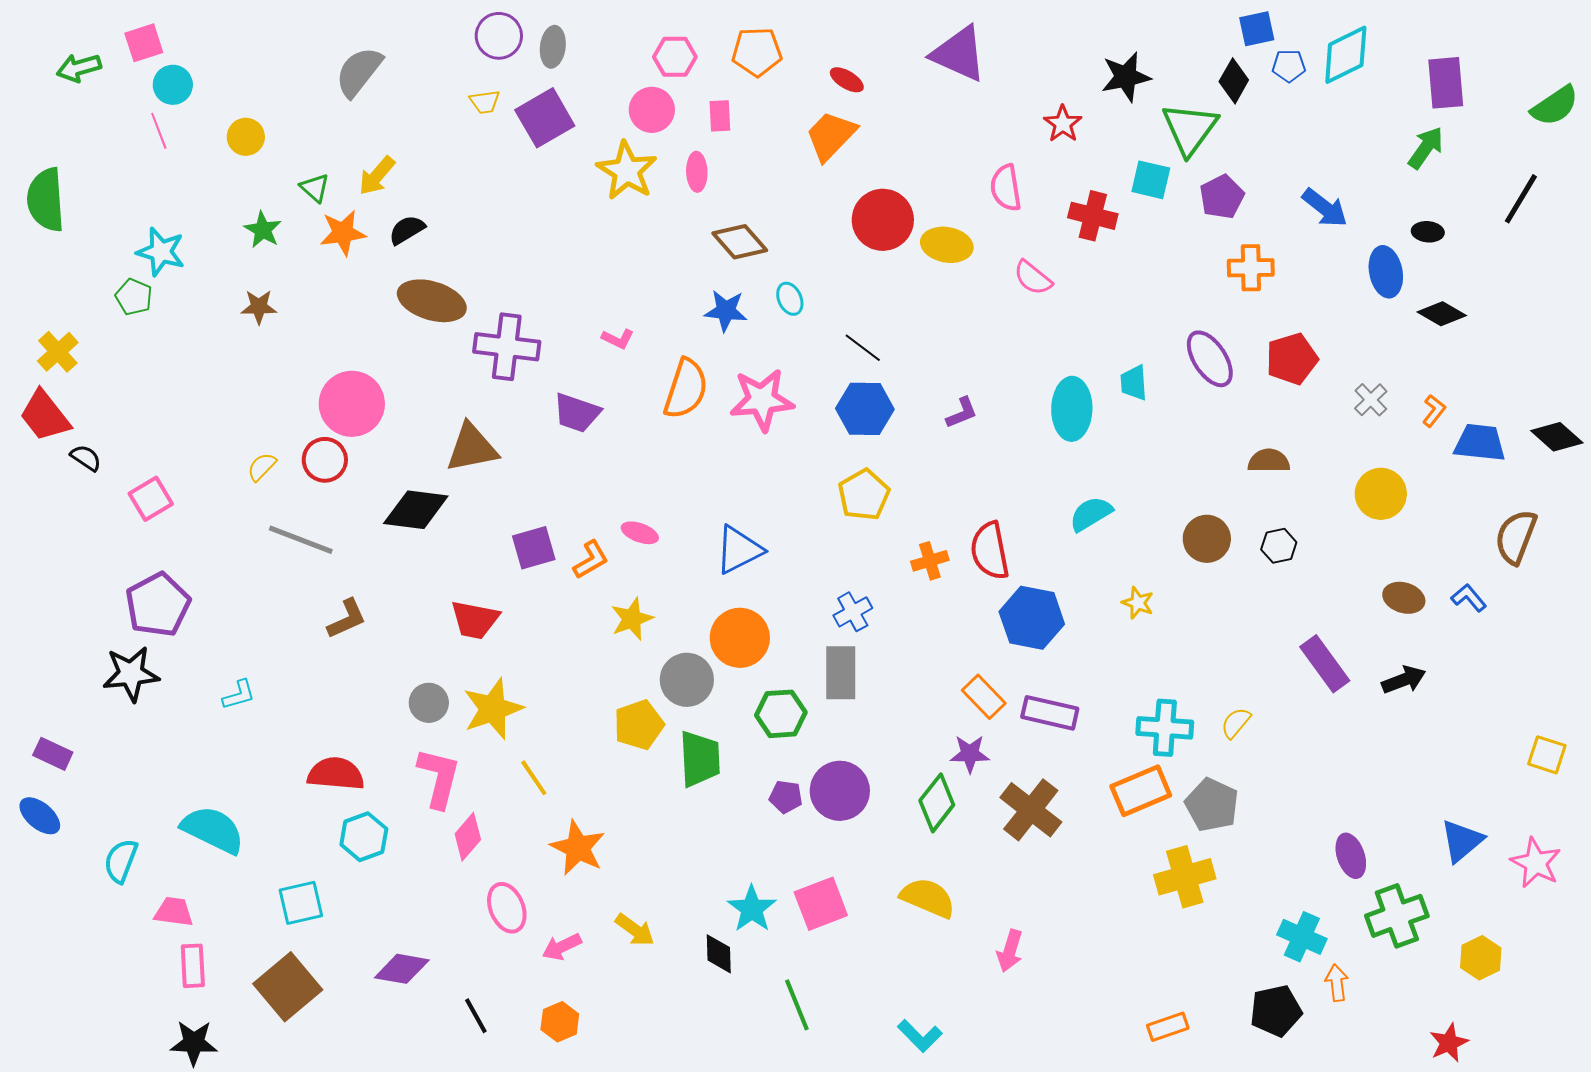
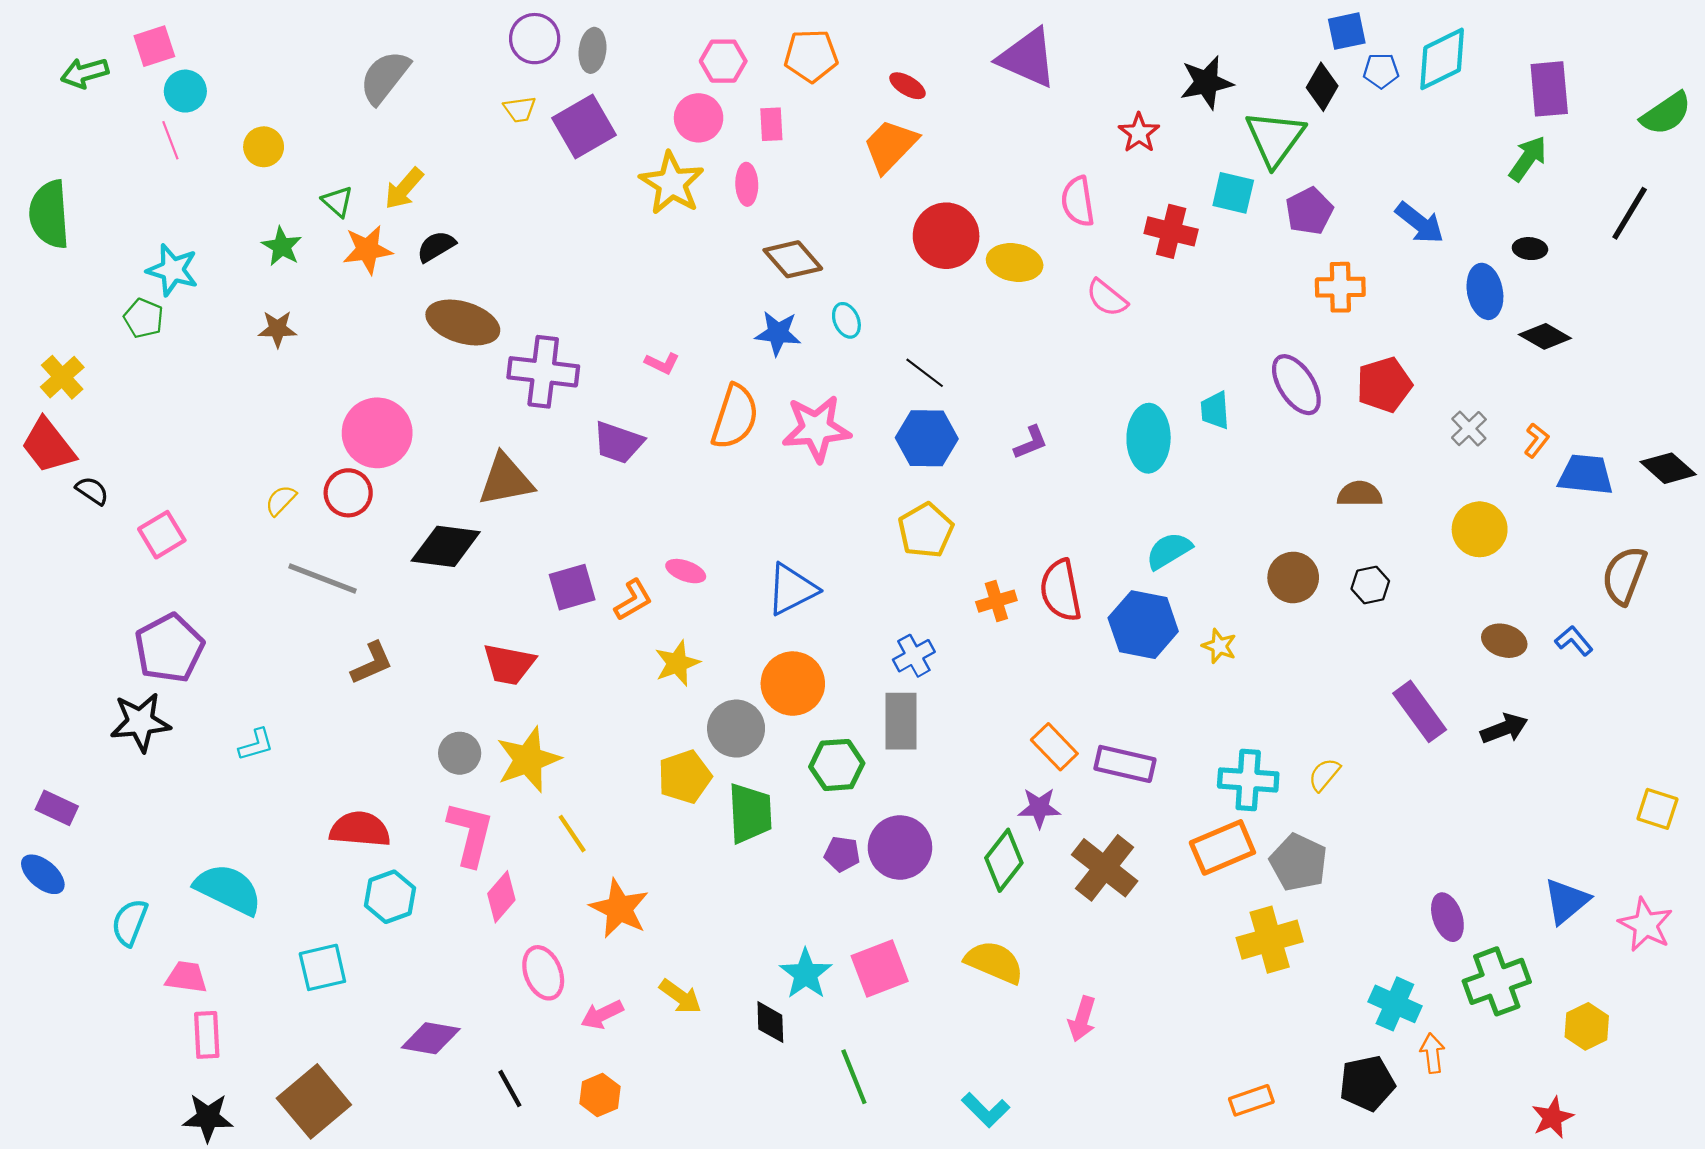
blue hexagon: (1032, 618) -> (1143, 625), moved
brown square: (288, 987) -> (314, 1101), moved

